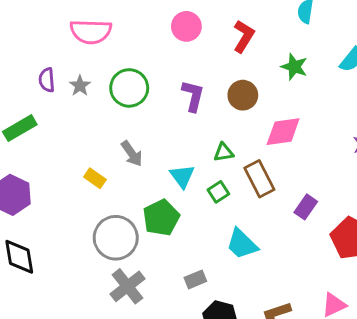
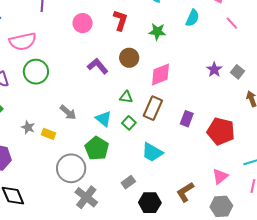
gray star: (80, 86) -> (28, 127), moved
green circle: (129, 88) -> (36, 72), moved
purple L-shape: (193, 96) -> (98, 66), turned -40
green triangle: (224, 152) -> (126, 97), turned 32
brown rectangle: (259, 179) -> (153, 108), turned 65

